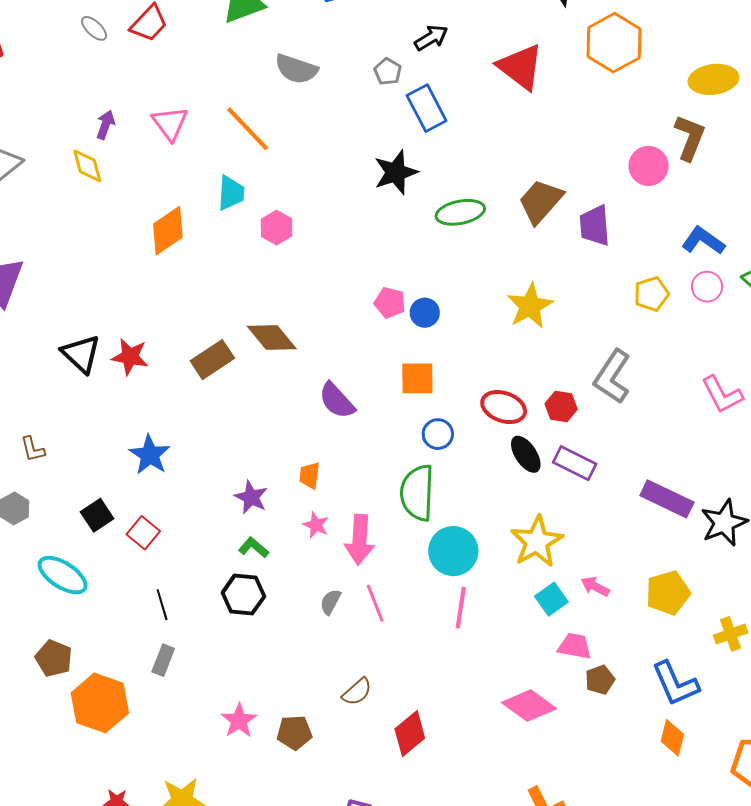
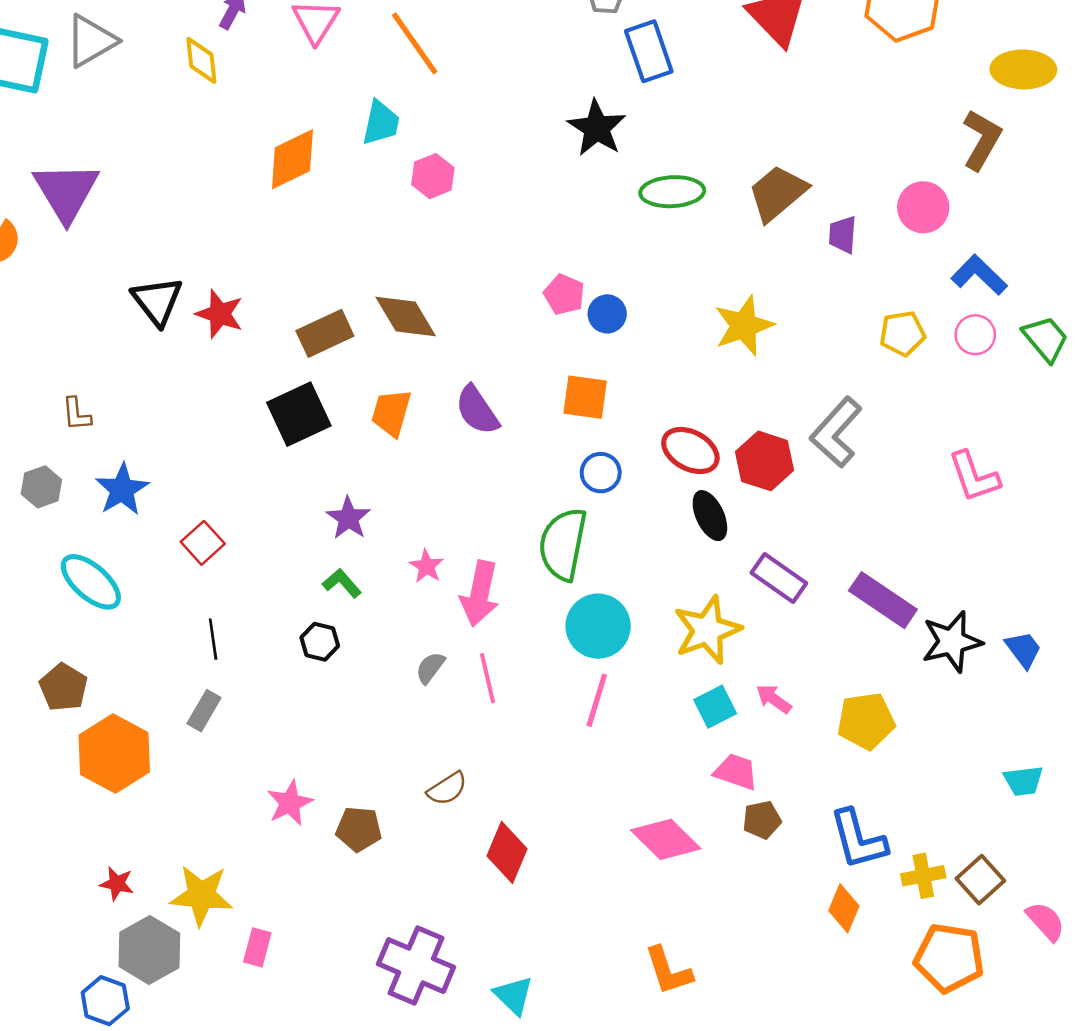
pink circle: (649, 166) -> (923, 207), moved
black star: (396, 172) -> (597, 128), turned -30
purple trapezoid: (595, 226) -> (843, 235), size x0.7
red hexagon: (561, 407) -> (765, 461), size x1.4
blue star: (150, 455) -> (122, 490), moved
purple rectangle: (575, 463) -> (779, 578), moved
orange trapezoid: (310, 475) -> (391, 413), moved, size x1.4
black square: (97, 515) -> (299, 414), moved, size x1.5
black hexagon: (243, 595) -> (320, 642), size x0.7
yellow cross: (731, 634) -> (923, 876), moved
red diamond: (410, 733) -> (507, 852), turned -36

